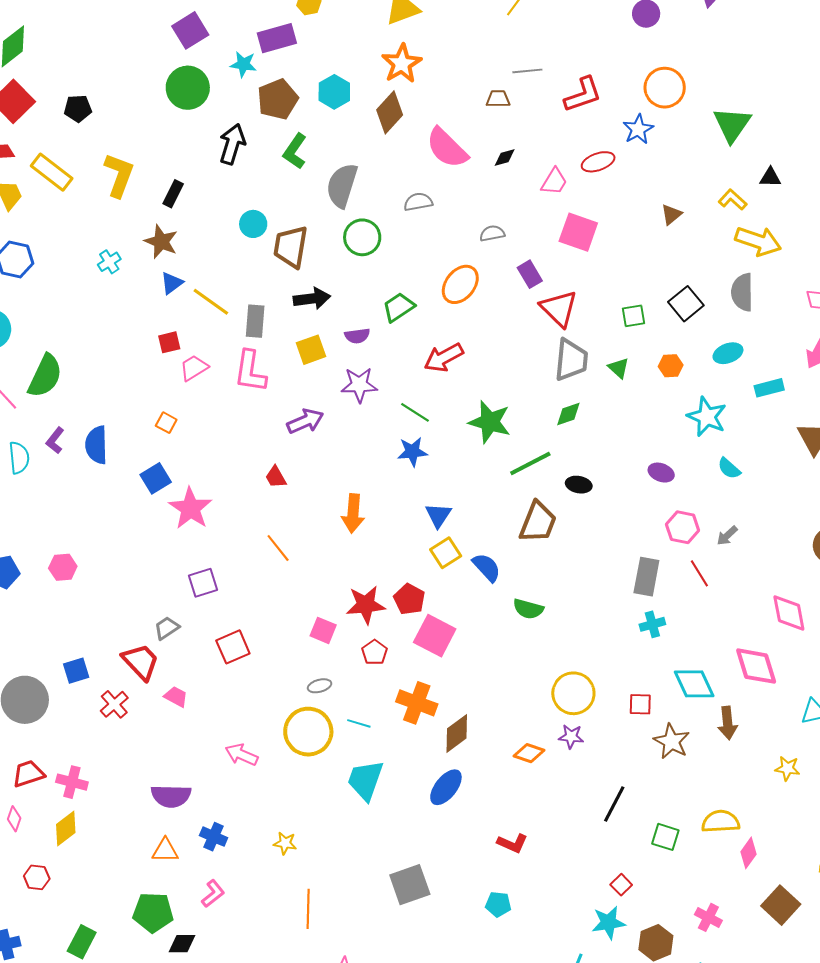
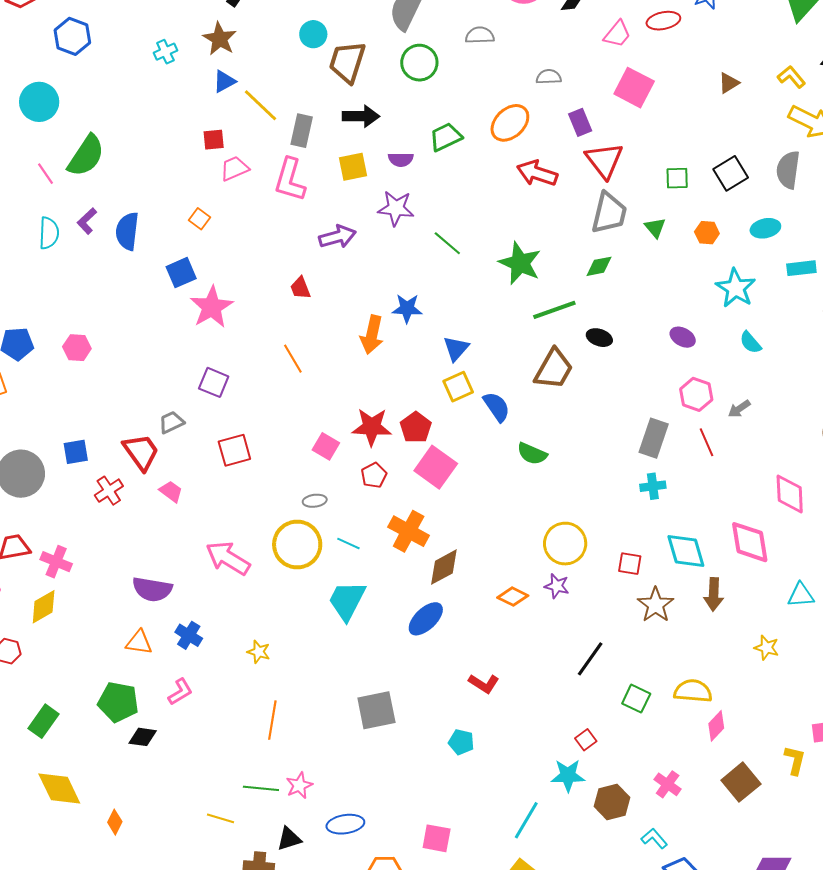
red arrow: (444, 358) -> (537, 173), moved, turned 39
blue star: (412, 452) -> (407, 308), moved
purple square: (203, 583) -> (214, 382), turned 32
pink arrow: (242, 755) -> (228, 558), size x1.4

